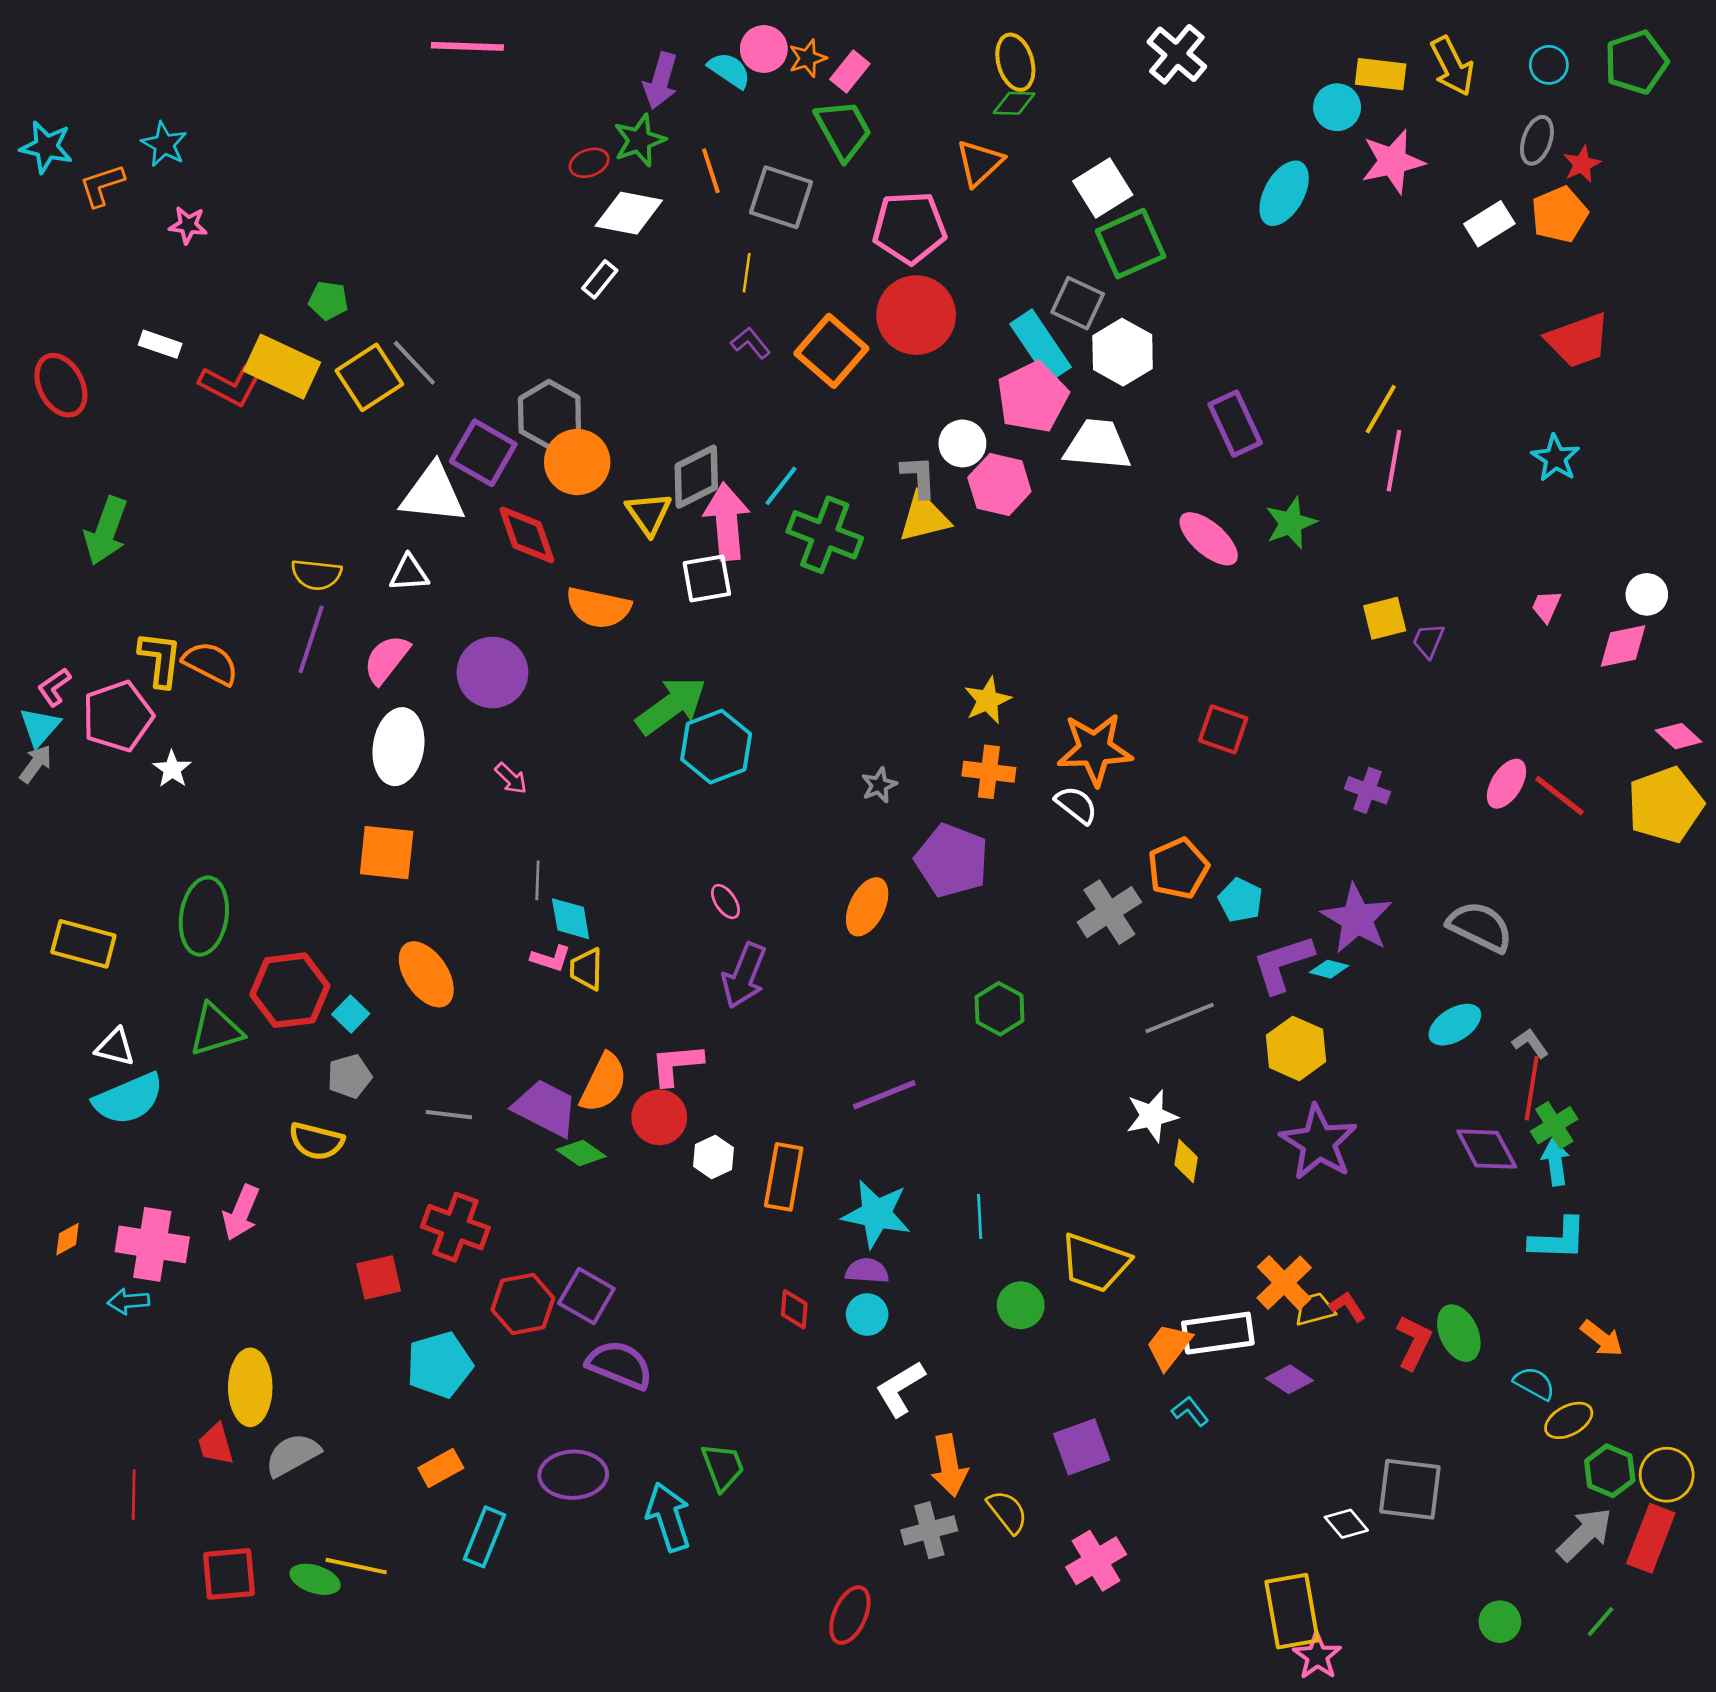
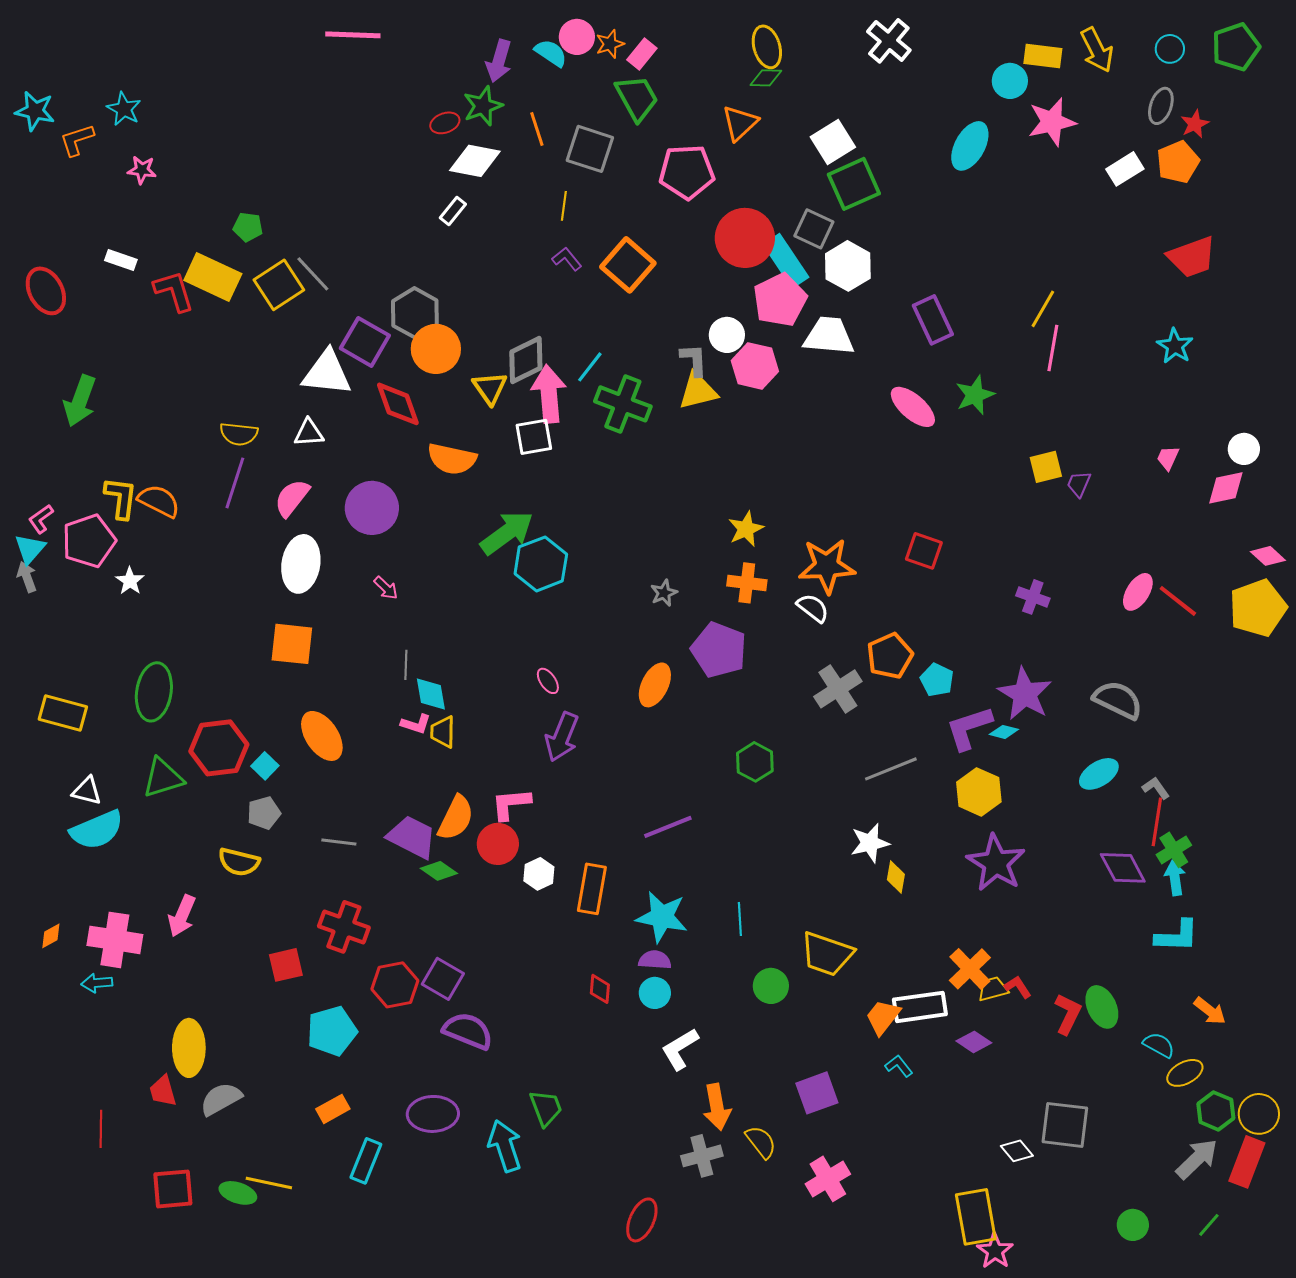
red circle: (916, 315) -> (745, 238), moved
red L-shape: (230, 385) -> (174, 291), turned -135
gray arrow: (36, 764) -> (27, 577), turned -56

